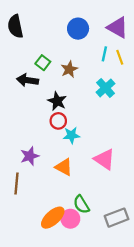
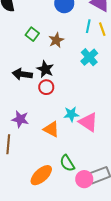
black arrow: (27, 80) -> (22, 74), moved
cyan star: (71, 135) -> (71, 114), moved
purple star: (30, 156) -> (20, 119), turned 30
pink circle: (70, 219) -> (84, 179), moved

